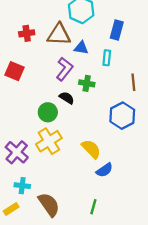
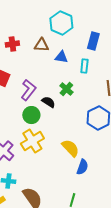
brown triangle: (59, 34) -> (41, 45), size x0.7
purple L-shape: (64, 69) -> (28, 90), moved
green cross: (87, 83) -> (66, 89), turned 32
blue semicircle: (105, 170) -> (82, 167), turned -35

